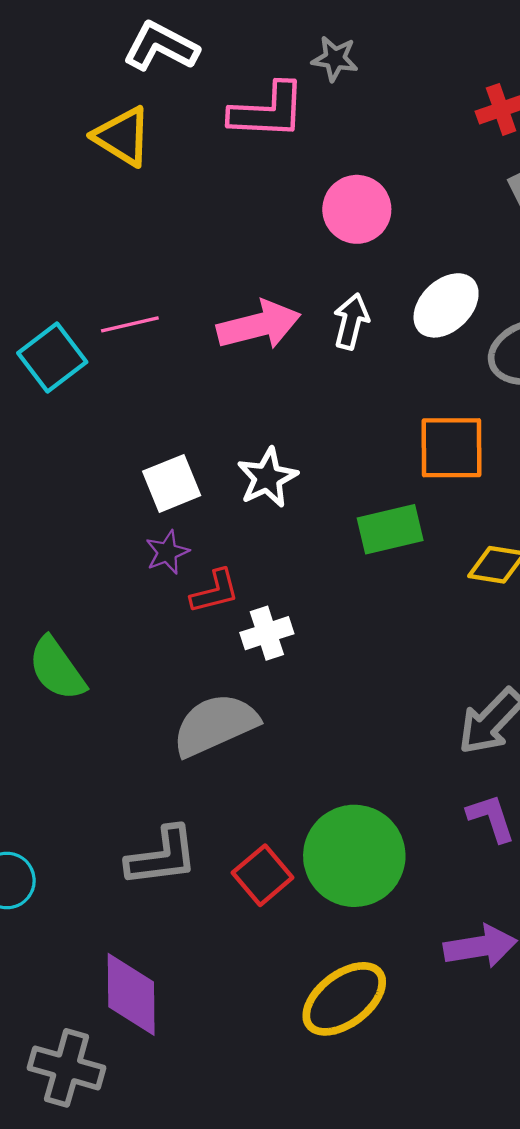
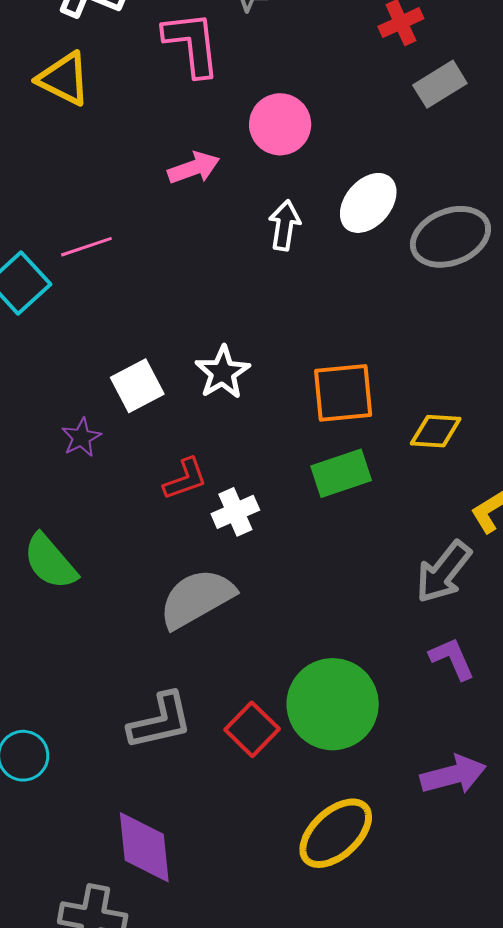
pink L-shape: (268, 111) -> (192, 44), turned -94
pink arrow: (259, 325) -> (194, 168), moved, size x0.7
orange square: (452, 448) -> (343, 393), moved
green rectangle: (390, 529) -> (341, 473), moved
purple star: (167, 552) -> (81, 437), moved

